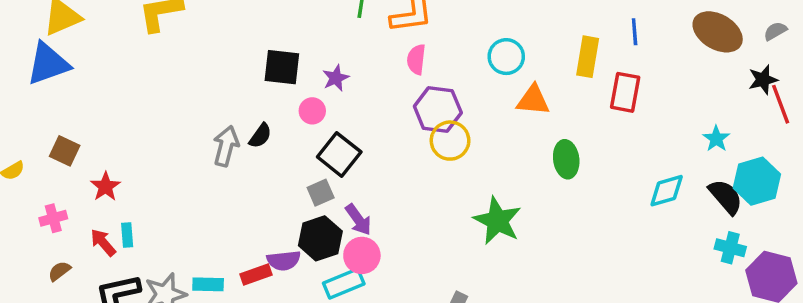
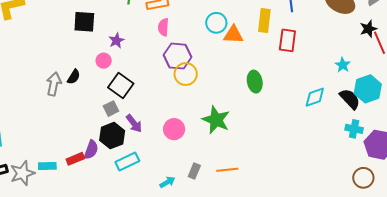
black square: (282, 67) -> (84, 22), moved
orange triangle: (533, 100) -> (233, 35), moved
pink circle: (362, 255) -> (174, 129), moved
purple semicircle: (284, 261) -> (91, 150), turned -60

